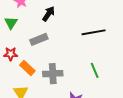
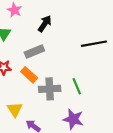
orange rectangle: (27, 68) -> (29, 75), moved
green line: (95, 70) -> (77, 86), moved

